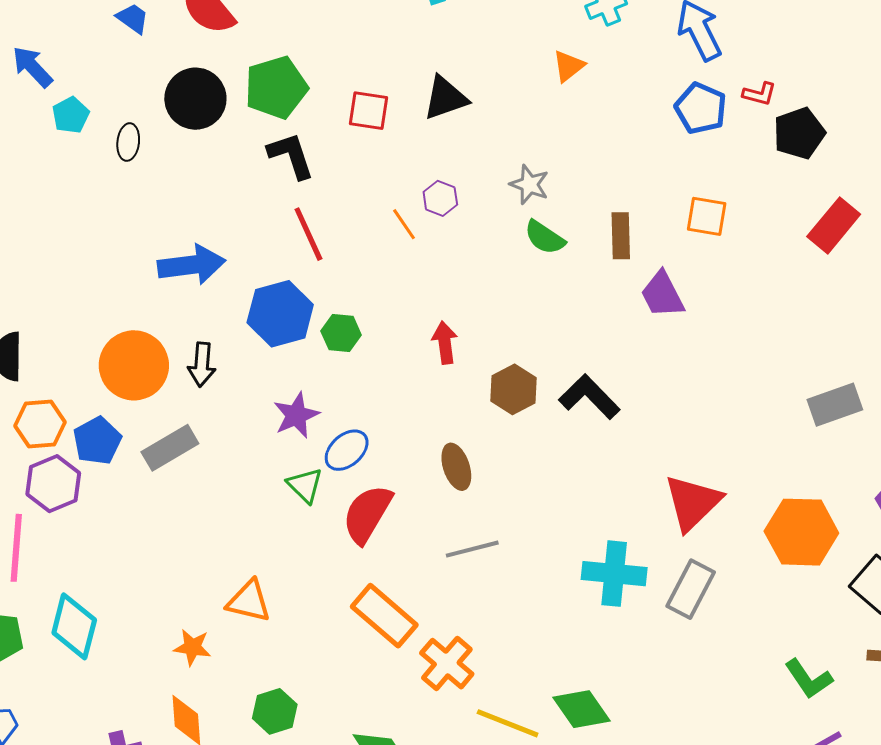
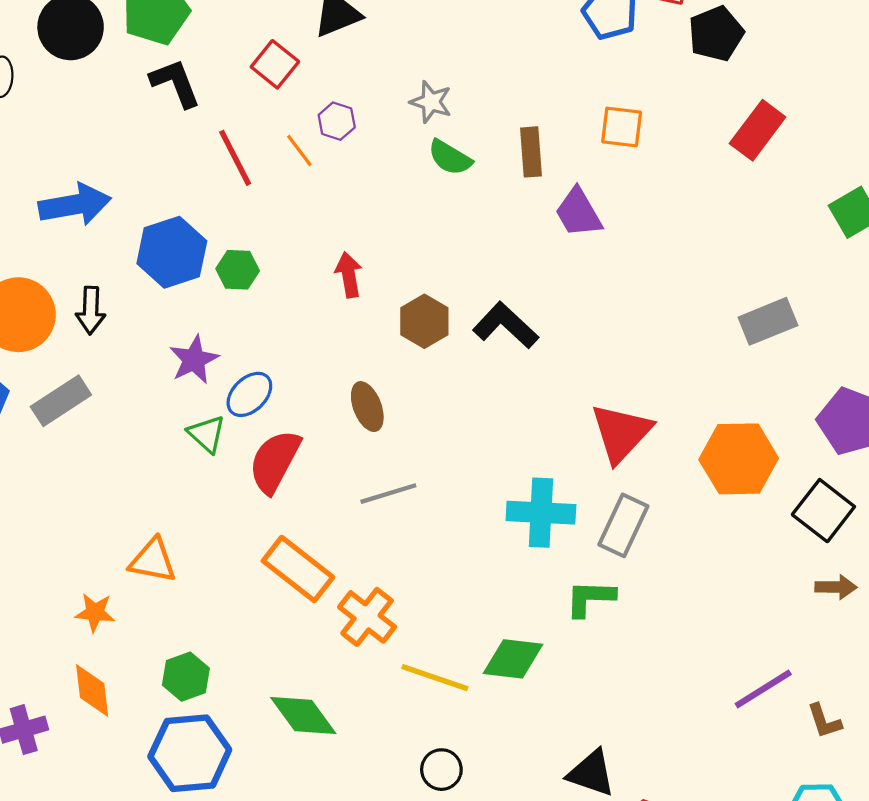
red square: (369, 111) -> (275, 64), moved, turned 33
red line: (308, 234) -> (235, 158), moved
green L-shape: (809, 679) -> (590, 598), moved, turned 129
green diamond: (581, 709) -> (513, 659), turned -46

